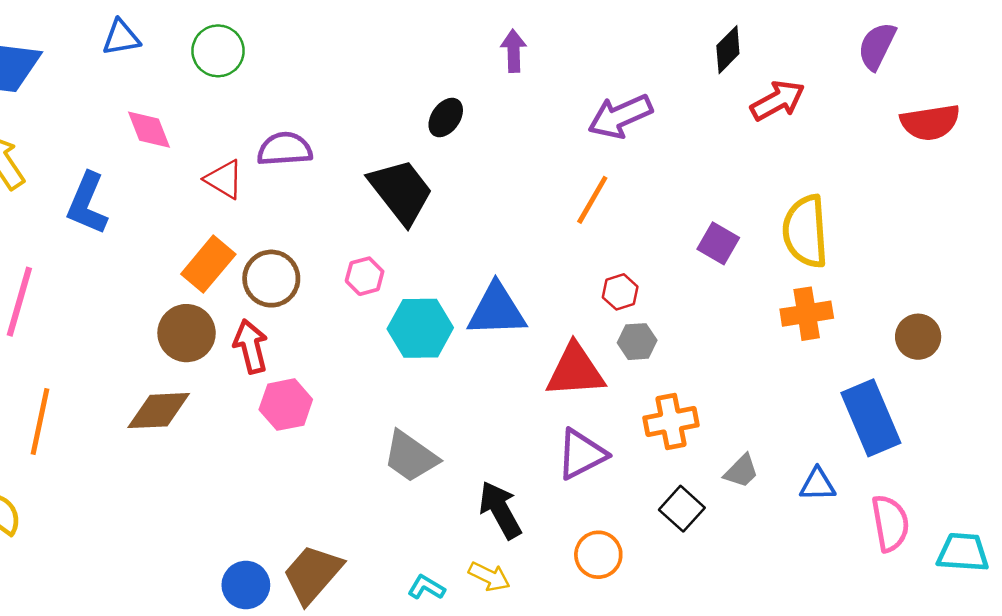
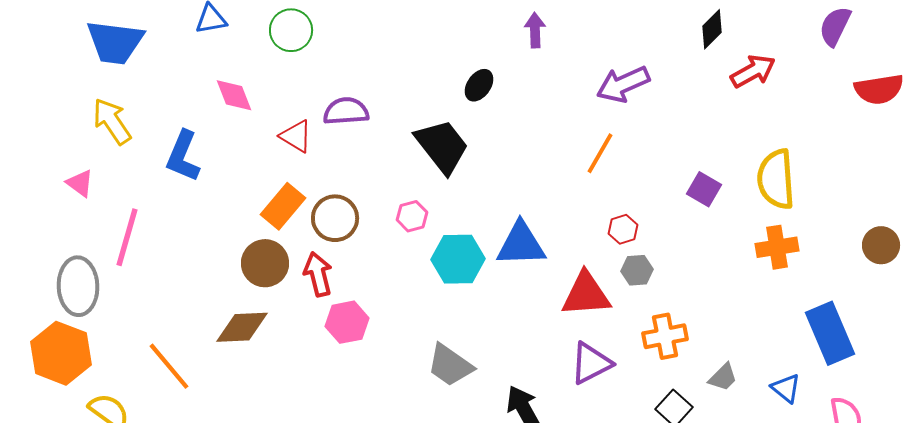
brown circle: (918, 337) -> (881, 245), moved
orange line: (40, 422) -> (169, 366), moved, turned -52
blue triangle: (818, 484) -> (786, 388), turned 40

